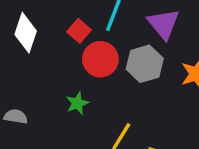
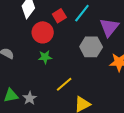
red circle: (100, 59) -> (43, 32), moved

